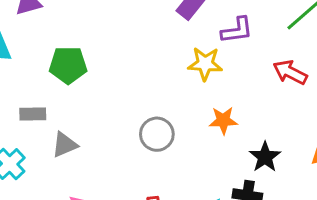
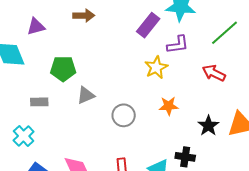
yellow star: (205, 64) -> (156, 67), turned -30
gray triangle: (65, 145) -> (86, 95), moved
black star: (265, 157) -> (208, 126), moved

